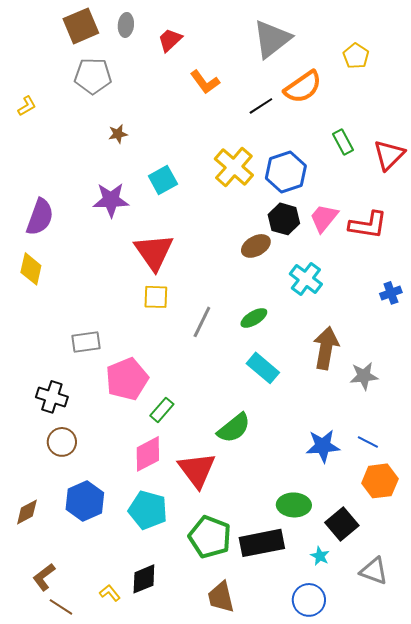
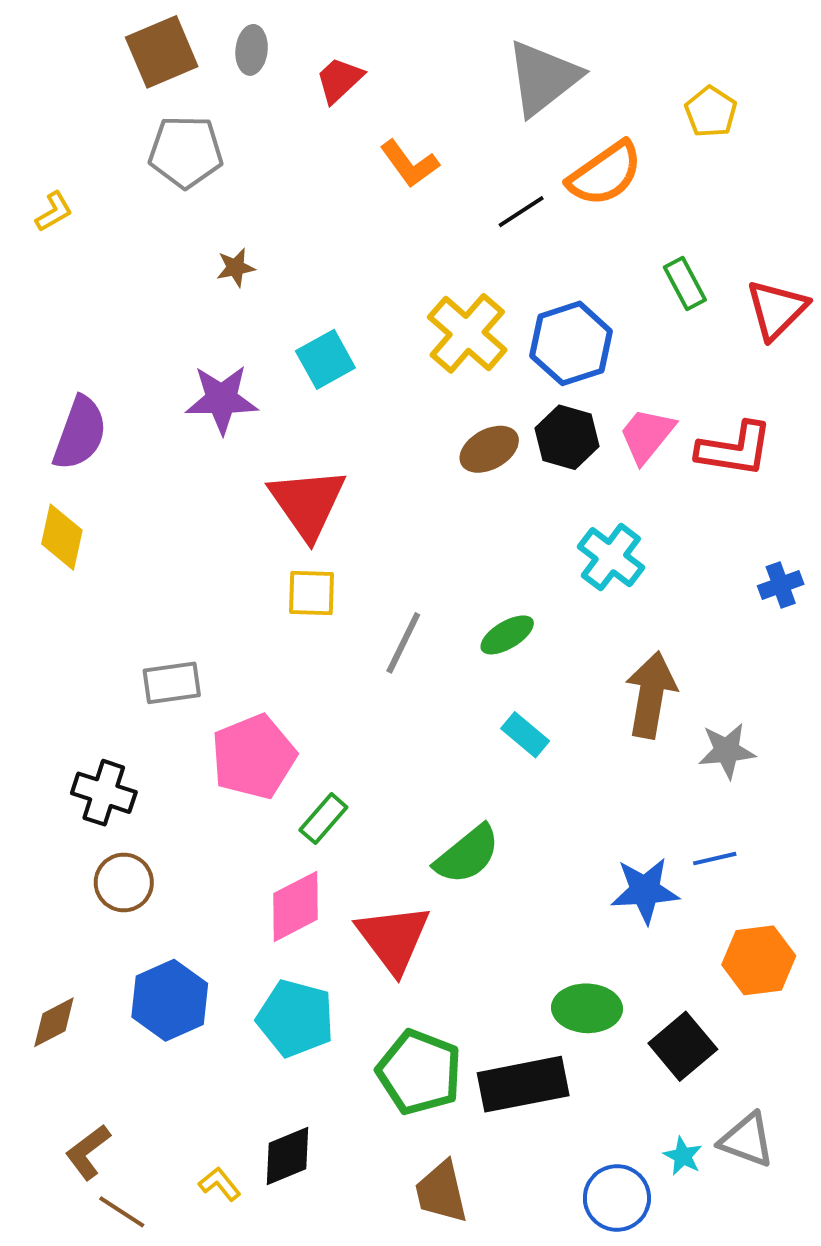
brown ellipse: (256, 246) -> (489, 449), moved
cyan rectangle: (263, 368) -> (525, 735), size x0.7
blue line: (368, 442) -> (715, 859), moved, turned -40
cyan star: (320, 556) -> (683, 1156), moved

